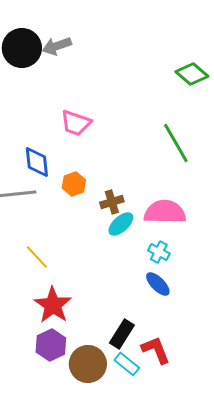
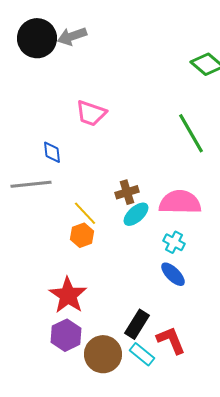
blue diamond: (37, 162) -> (52, 152), size x0.7
orange hexagon: (74, 184) -> (82, 235), moved
yellow line: (37, 257) -> (85, 213), moved

